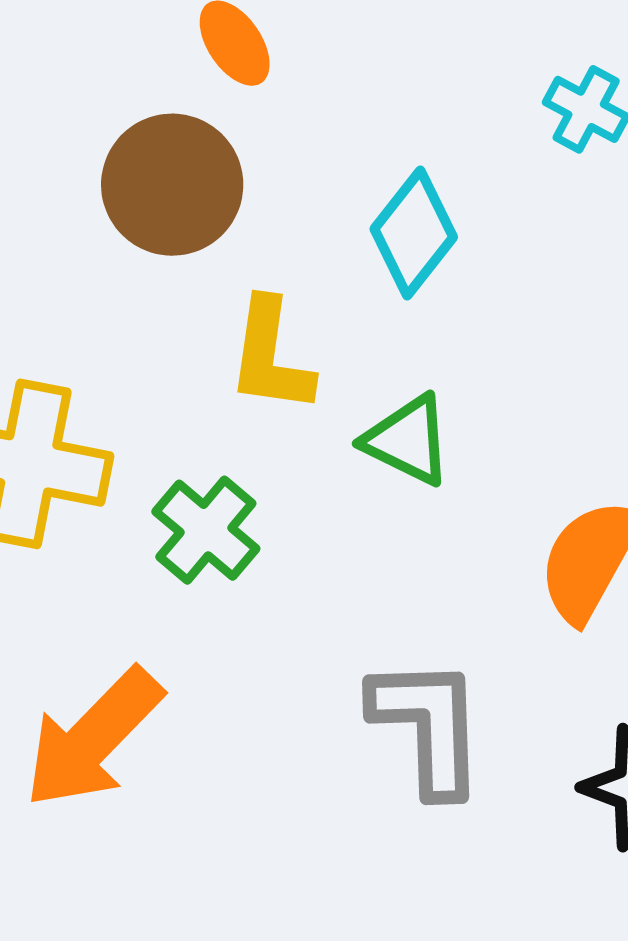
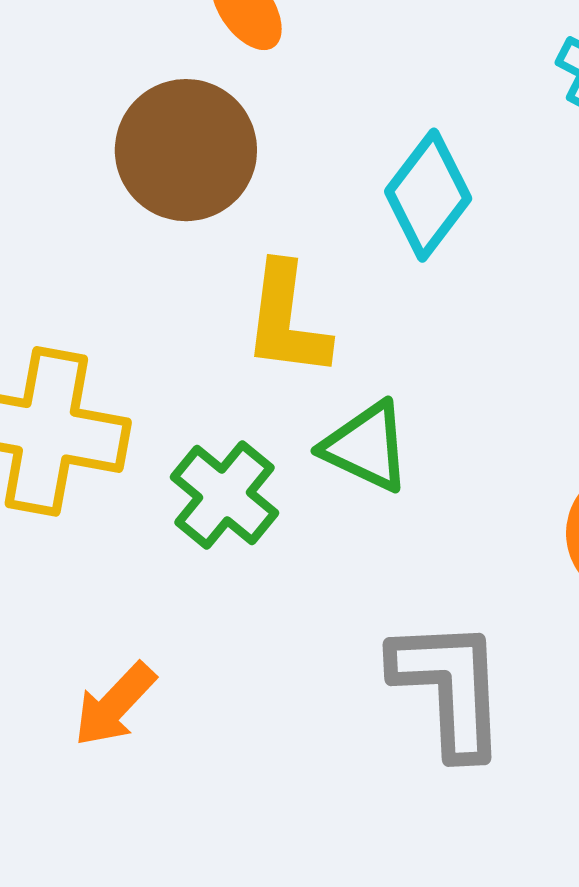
green triangle: (408, 440) -> (366, 447), moved
orange arrow: (93, 738) -> (115, 705), size x0.6

